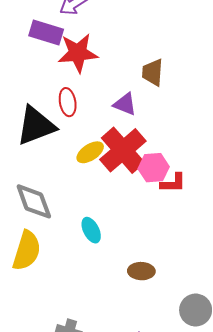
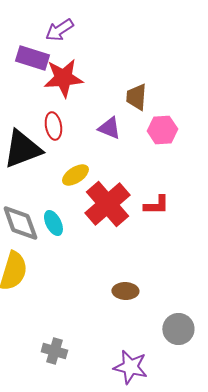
red cross: (123, 150) -> (107, 204), moved
pink hexagon: (154, 168) -> (162, 130), moved
cyan ellipse: (91, 230) -> (53, 223), moved

